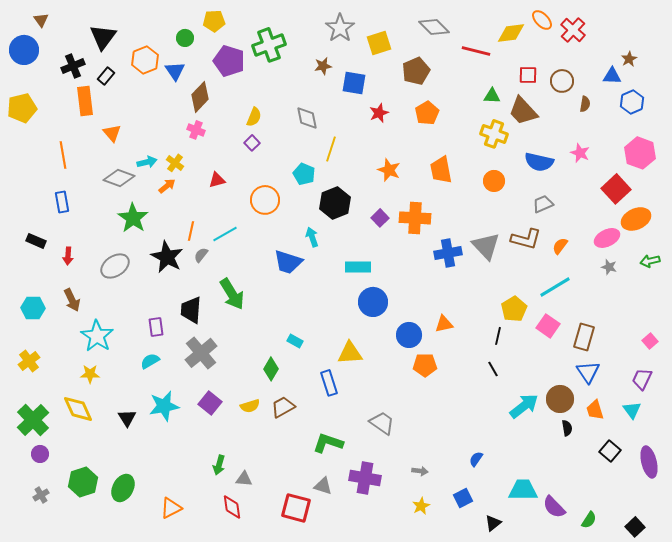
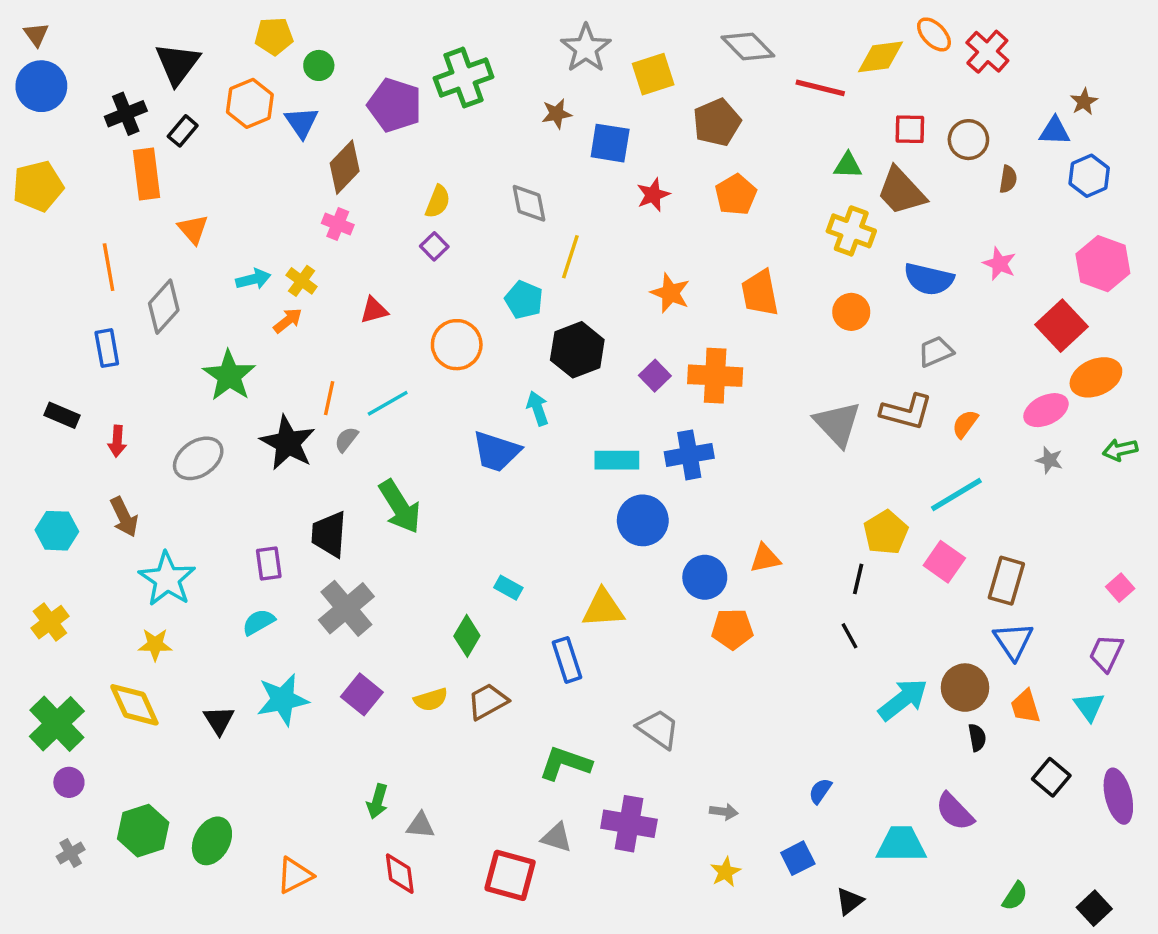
brown triangle: (41, 20) -> (36, 34), moved
yellow pentagon: (214, 21) -> (274, 36), moved
gray diamond: (119, 178) -> (164, 307), moved, turned -68
blue cross: (448, 253) -> (689, 455), moved
purple semicircle: (554, 507) -> (955, 812), moved

